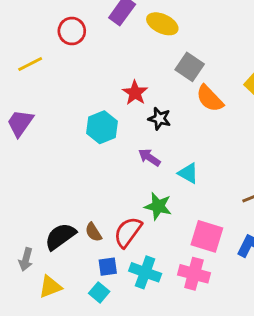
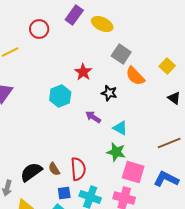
black star: (159, 119) -> (109, 93), moved
green star: (158, 206) -> (116, 152), moved
red semicircle: (128, 232) -> (78, 169), turned 140

